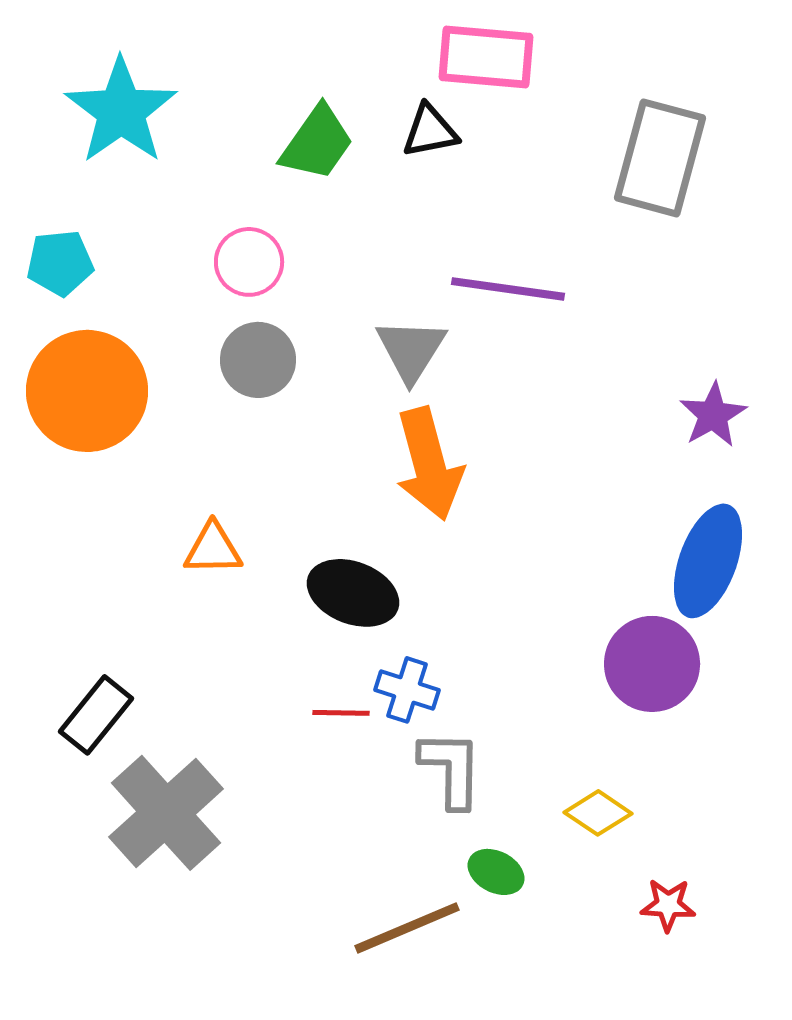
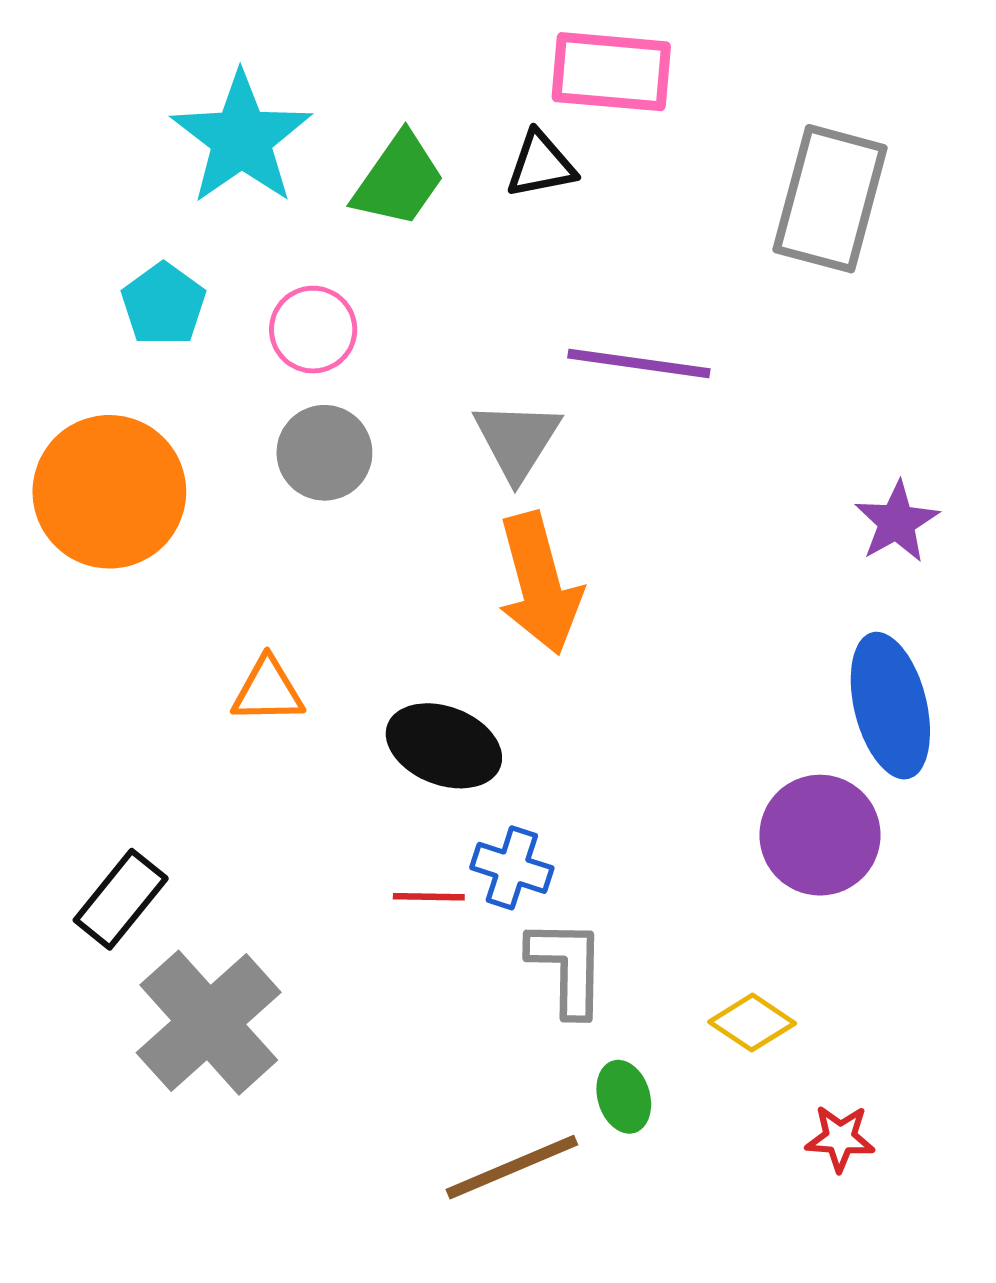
cyan star: (121, 111) -> (241, 138), moved
cyan pentagon: (60, 263) -> (163, 304), moved, turned -30
blue ellipse: (708, 561) -> (890, 706), turned -34
green ellipse: (496, 872) -> (624, 1097), turned 46

